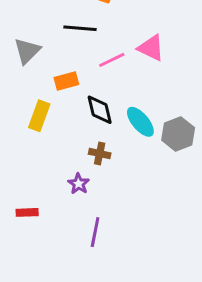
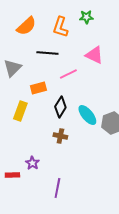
pink triangle: (151, 48) -> (94, 55), moved
black diamond: (100, 110) -> (60, 107), turned 45
purple star: (79, 184) -> (32, 163), moved

